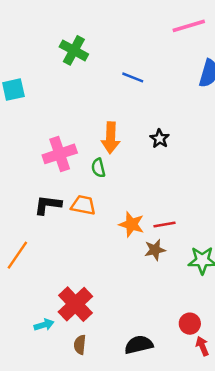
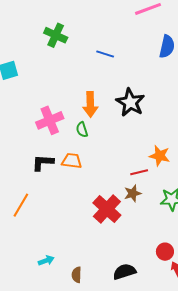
black star: (160, 139) -> (130, 102), size x1.8
orange star: (131, 224) -> (160, 156), moved
red cross: (75, 304) -> (107, 209), moved

